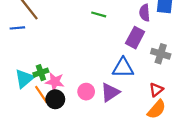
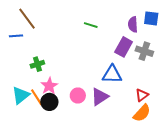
gray cross: (161, 54) -> (144, 51), moved
green cross: (41, 73) -> (37, 64), moved
cyan triangle: (24, 79) -> (21, 95), moved
pink star: (55, 82) -> (49, 86), turned 30

